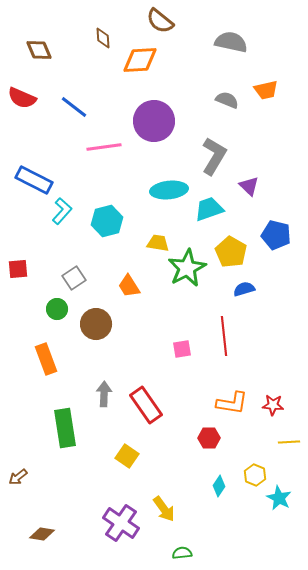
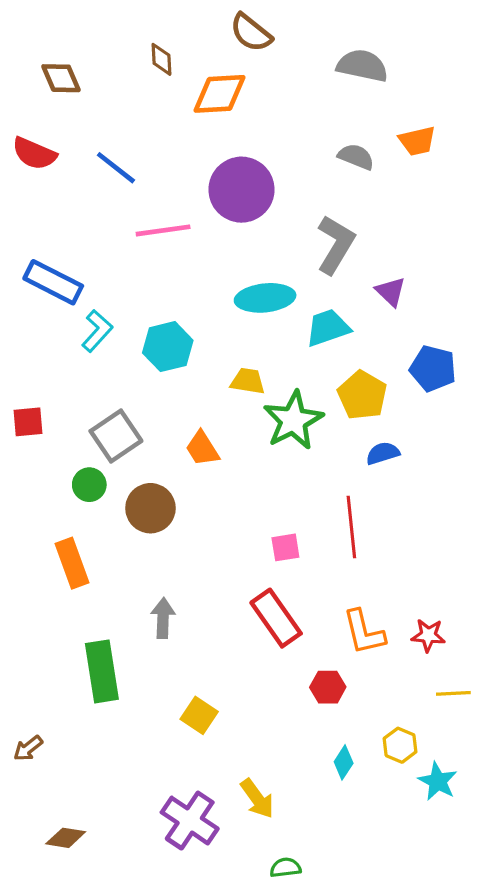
gray square: (74, 278) -> (116, 436), size x1.4
orange L-shape: (232, 403) -> (364, 632), turned 68
red rectangle: (146, 405) -> (276, 618), moved

